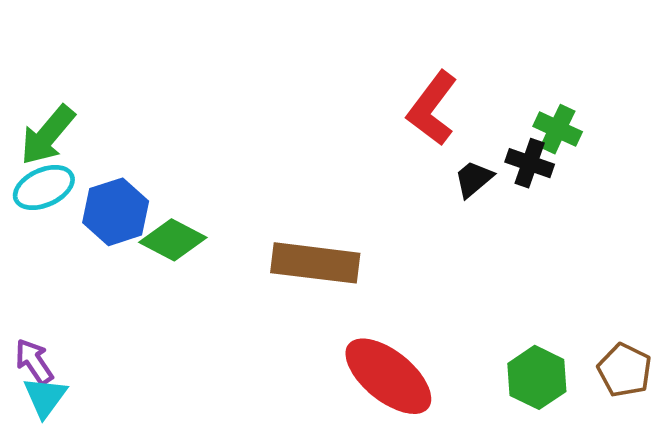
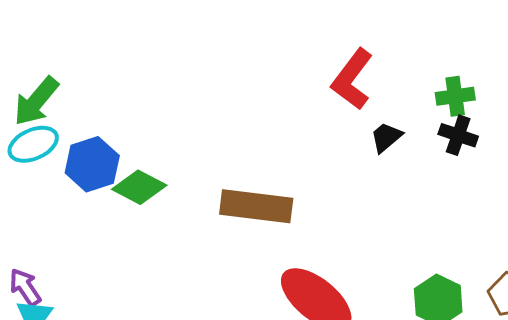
green cross: (558, 129) -> (455, 96), turned -33
black cross: (530, 163) -> (458, 135), moved

